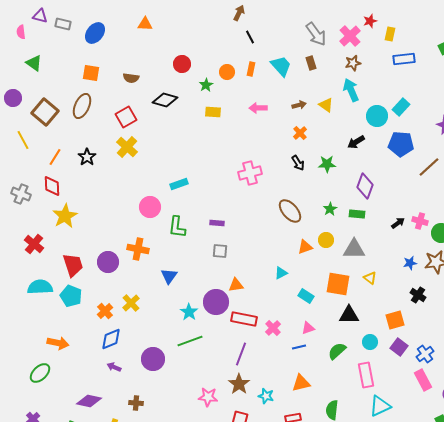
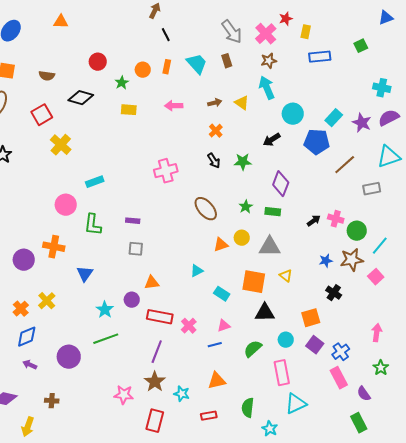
cyan rectangle: (401, 107) -> (334, 118), moved
yellow cross: (127, 147) -> (61, 145), moved
purple circle: (216, 302) -> (132, 300), size x0.6

